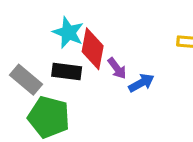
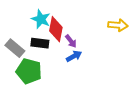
blue arrow: (141, 83) -> (74, 56), moved

